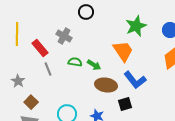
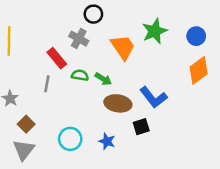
gray cross: (64, 36) -> (79, 39), moved
red rectangle: (40, 48) -> (57, 58), moved
orange trapezoid: (123, 51) -> (123, 47), moved
gray line: (48, 69) -> (47, 84), turned 32

